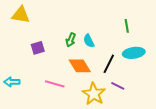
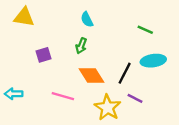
green line: (127, 26) -> (145, 30), turned -56
cyan semicircle: (89, 41) -> (87, 19), moved

